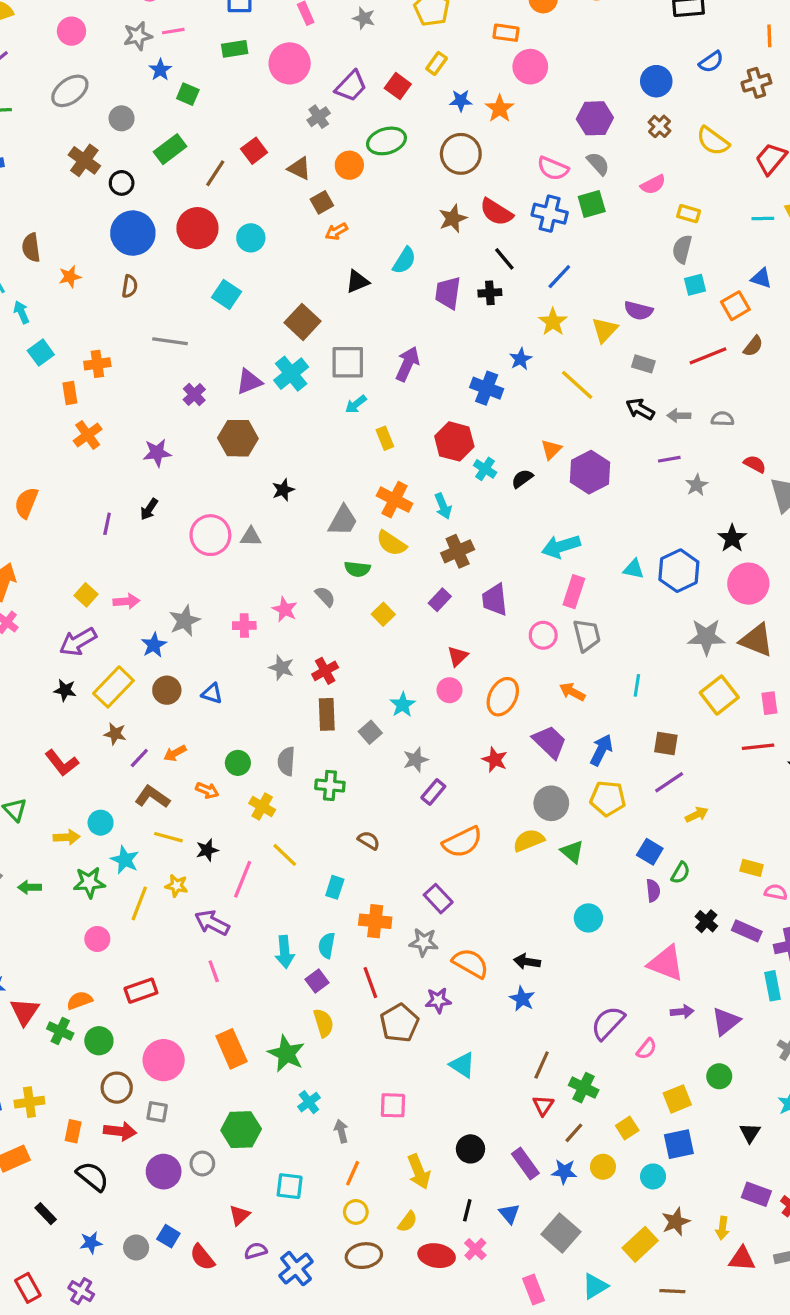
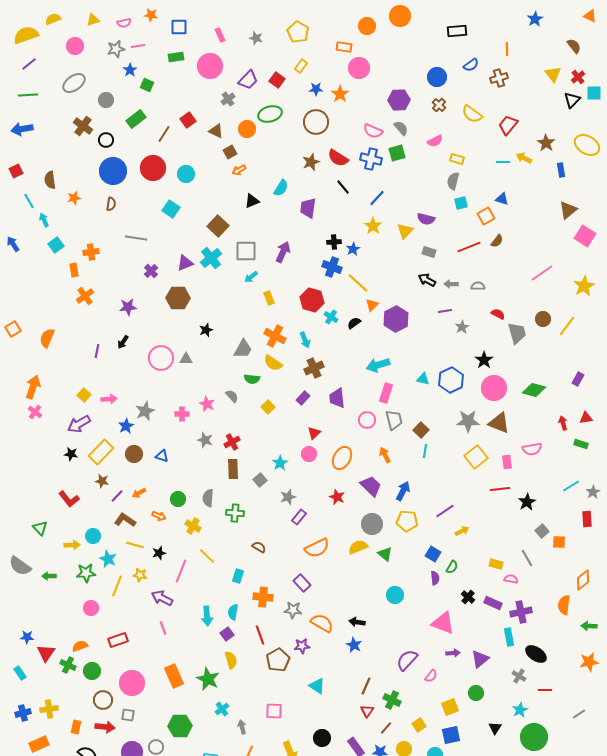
black cross: (490, 293) -> (334, 242), moved
yellow line: (577, 385) -> (358, 283), moved
orange arrow: (572, 692) -> (385, 455), turned 35
brown square: (666, 744) -> (421, 430), moved, turned 35

